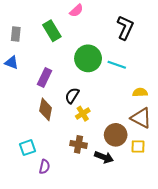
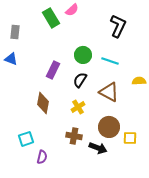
green rectangle: (52, 31) -> (51, 18), moved
green circle: (88, 58) -> (83, 55), size x0.7
purple rectangle: (44, 78) -> (53, 70), moved
yellow semicircle: (140, 92) -> (139, 81), moved
black semicircle: (72, 96) -> (80, 80), moved
brown triangle: (141, 118) -> (109, 92), moved

